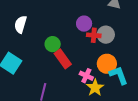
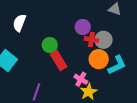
orange circle: (107, 64) -> (99, 59), moved
cyan L-shape: (119, 75) -> (117, 65), moved, turned 80

